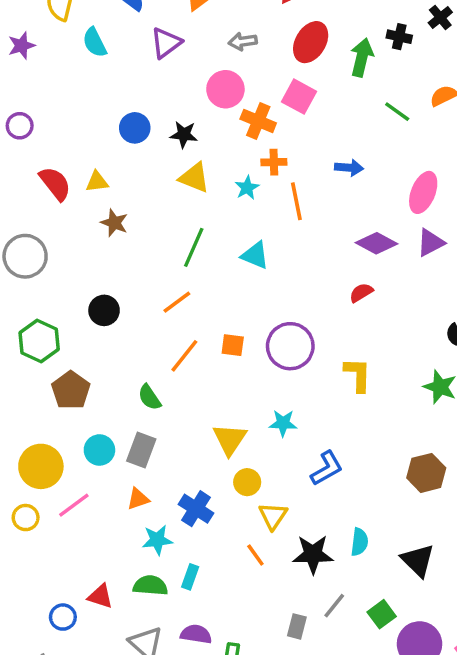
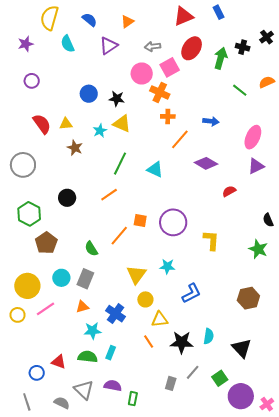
pink square: (299, 97) -> (170, 67), moved, turned 30
purple circle: (20, 126) -> (32, 81), moved
cyan star: (247, 188) -> (100, 131), moved
orange line: (296, 201) -> (180, 139), turned 50
purple diamond: (377, 243) -> (206, 163), moved
red semicircle: (361, 293) -> (229, 191), moved
orange line: (184, 356) -> (119, 236), moved
yellow triangle: (273, 516) -> (160, 319), turned 48

